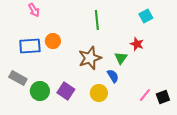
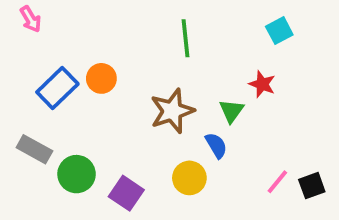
pink arrow: (34, 10) -> (31, 19), moved
blue rectangle: (30, 46) -> (57, 88), turned -40
purple square: (66, 91) -> (126, 193), moved

